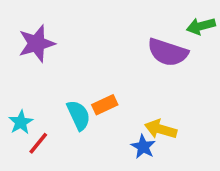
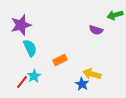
purple semicircle: (168, 52) -> (96, 30), size x0.6
cyan semicircle: (79, 115) -> (30, 48), moved
cyan star: (21, 122) -> (34, 76), moved

